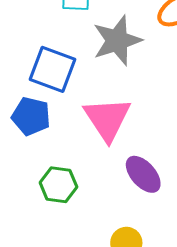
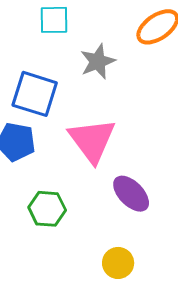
gray star: (117, 41) -> (98, 61), size x0.7

